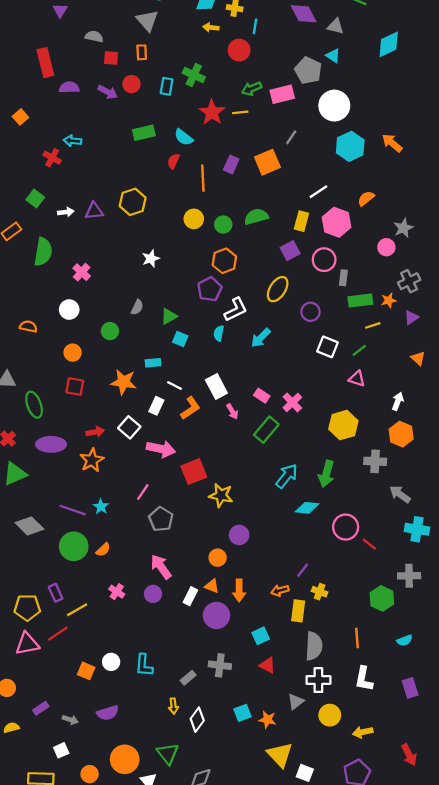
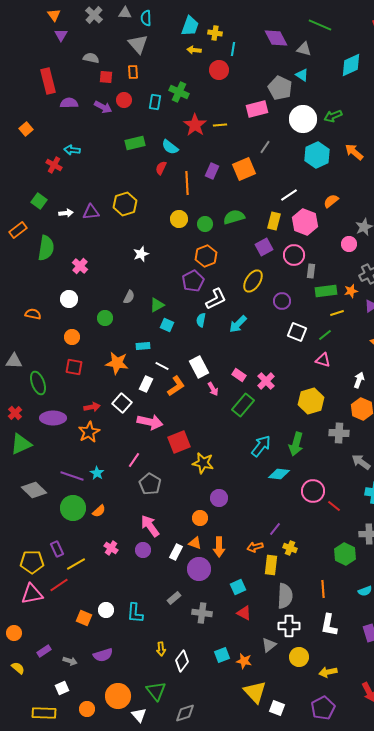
green arrow: (252, 89) -> (333, 116), moved
gray rectangle: (188, 678) -> (174, 598), moved
yellow semicircle: (11, 728) -> (18, 668), turned 56

